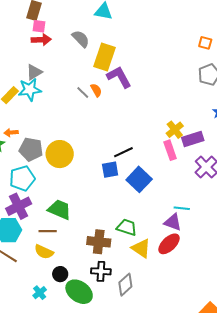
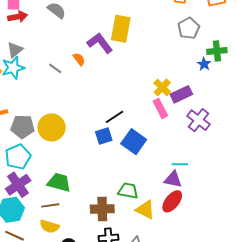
yellow rectangle: (105, 57) -> (121, 29), moved
gray line: (83, 92) -> (55, 68), moved

